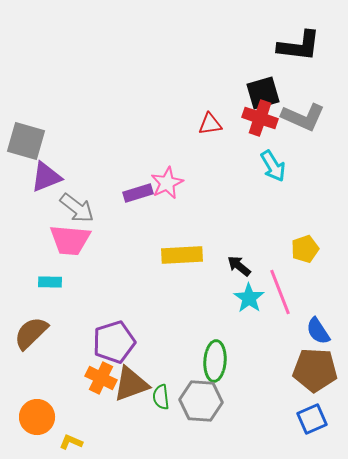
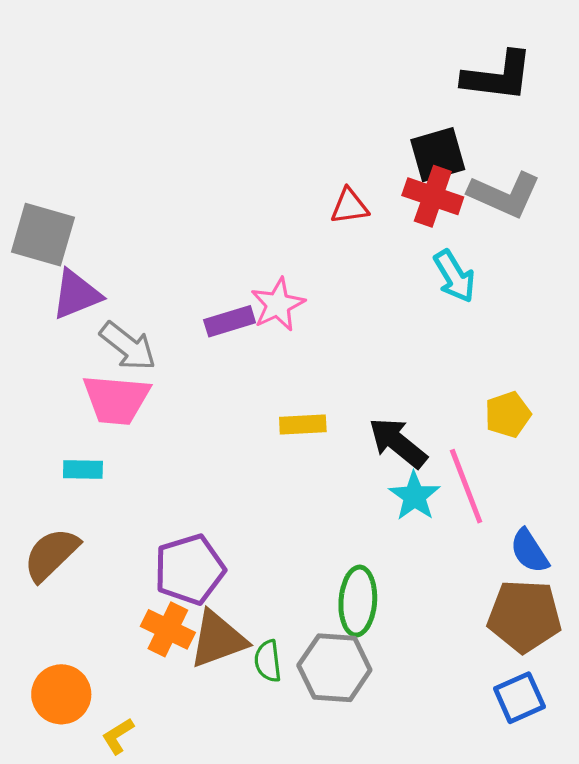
yellow rectangle: (182, 255) -> (303, 424), size x0.7
black arrow: (239, 266) -> (398, 443), size x1.5
yellow L-shape: (71, 442) -> (118, 736), turned -55

